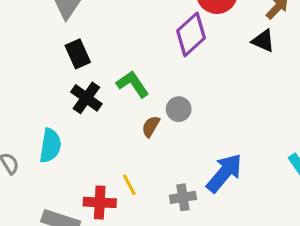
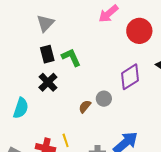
purple diamond: (191, 34) -> (130, 77), moved
green L-shape: (133, 84) -> (71, 57), moved

